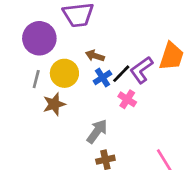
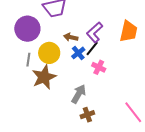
purple L-shape: (141, 70) -> (95, 32), moved
brown star: (54, 104) -> (44, 77), size x1.4

